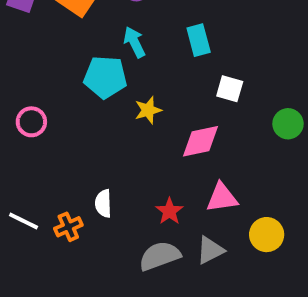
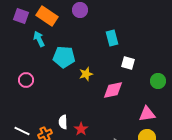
cyan arrow: (134, 42) -> (39, 39), moved
pink triangle: (222, 198) -> (147, 114), moved
red star: (169, 211) -> (81, 129), moved

